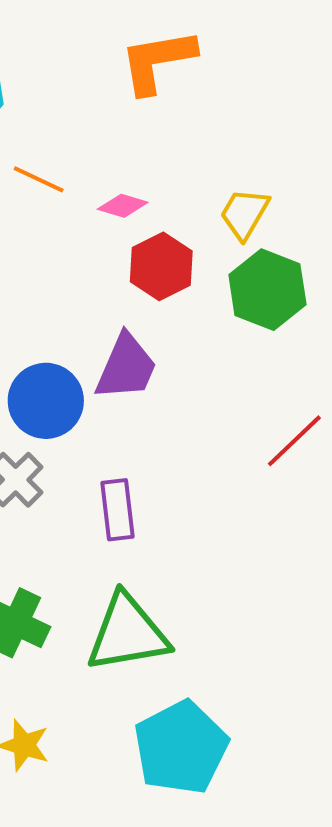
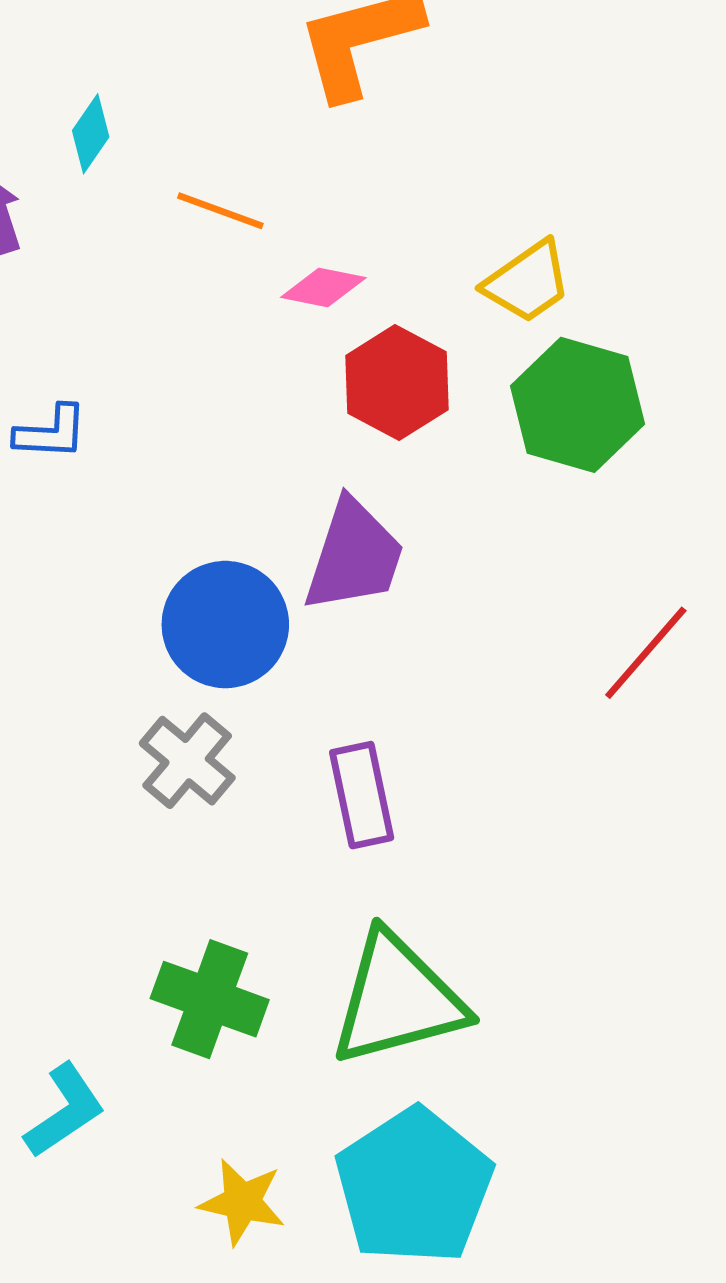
orange line: (39, 179) -> (220, 211), moved
yellow trapezoid: (244, 214) -> (527, 282), turned -150
cyan pentagon: (181, 748) -> (414, 1186), moved

